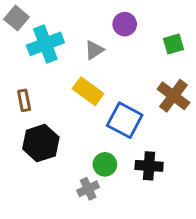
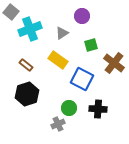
green square: (173, 44) -> (91, 45), moved
brown rectangle: (24, 100) -> (26, 65), moved, turned -40

